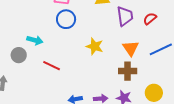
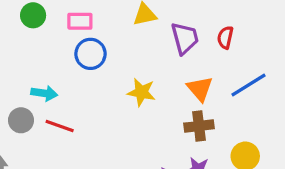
red semicircle: (150, 19) -> (225, 37), turned -32
red line: (52, 66) -> (60, 126), moved

